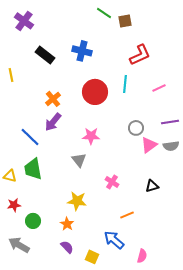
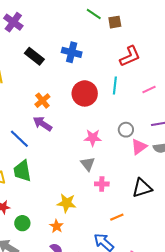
purple arrow: (53, 122) -> (42, 124), turned 84
pink star: (91, 136) -> (93, 138), moved
gray triangle: (79, 160) -> (88, 164), moved
pink cross: (112, 182) -> (102, 184), turned -32
black triangle: (152, 186) -> (142, 188), size x1.5

